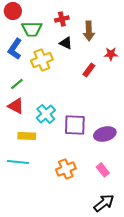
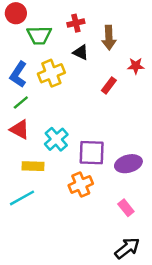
blue L-shape: (15, 49) -> (18, 74), moved
cyan line: (18, 162) -> (22, 198), turned -35
orange cross: (66, 169) -> (81, 184), moved

